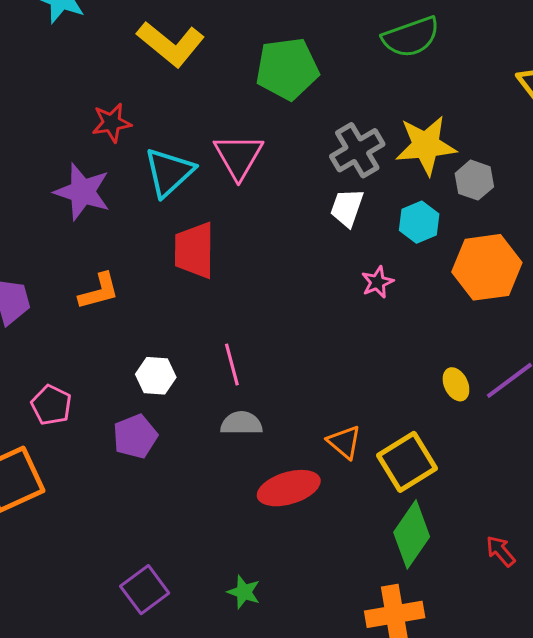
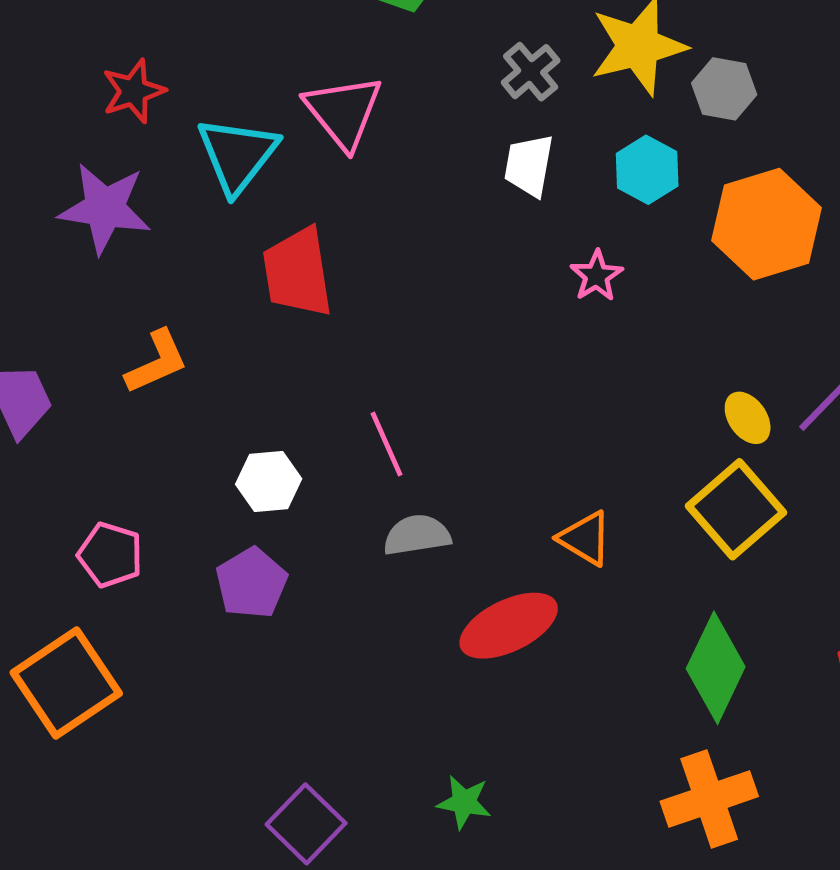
gray cross: (357, 150) -> (531, 72), size x0.7
yellow square: (407, 462) -> (736, 509), moved

